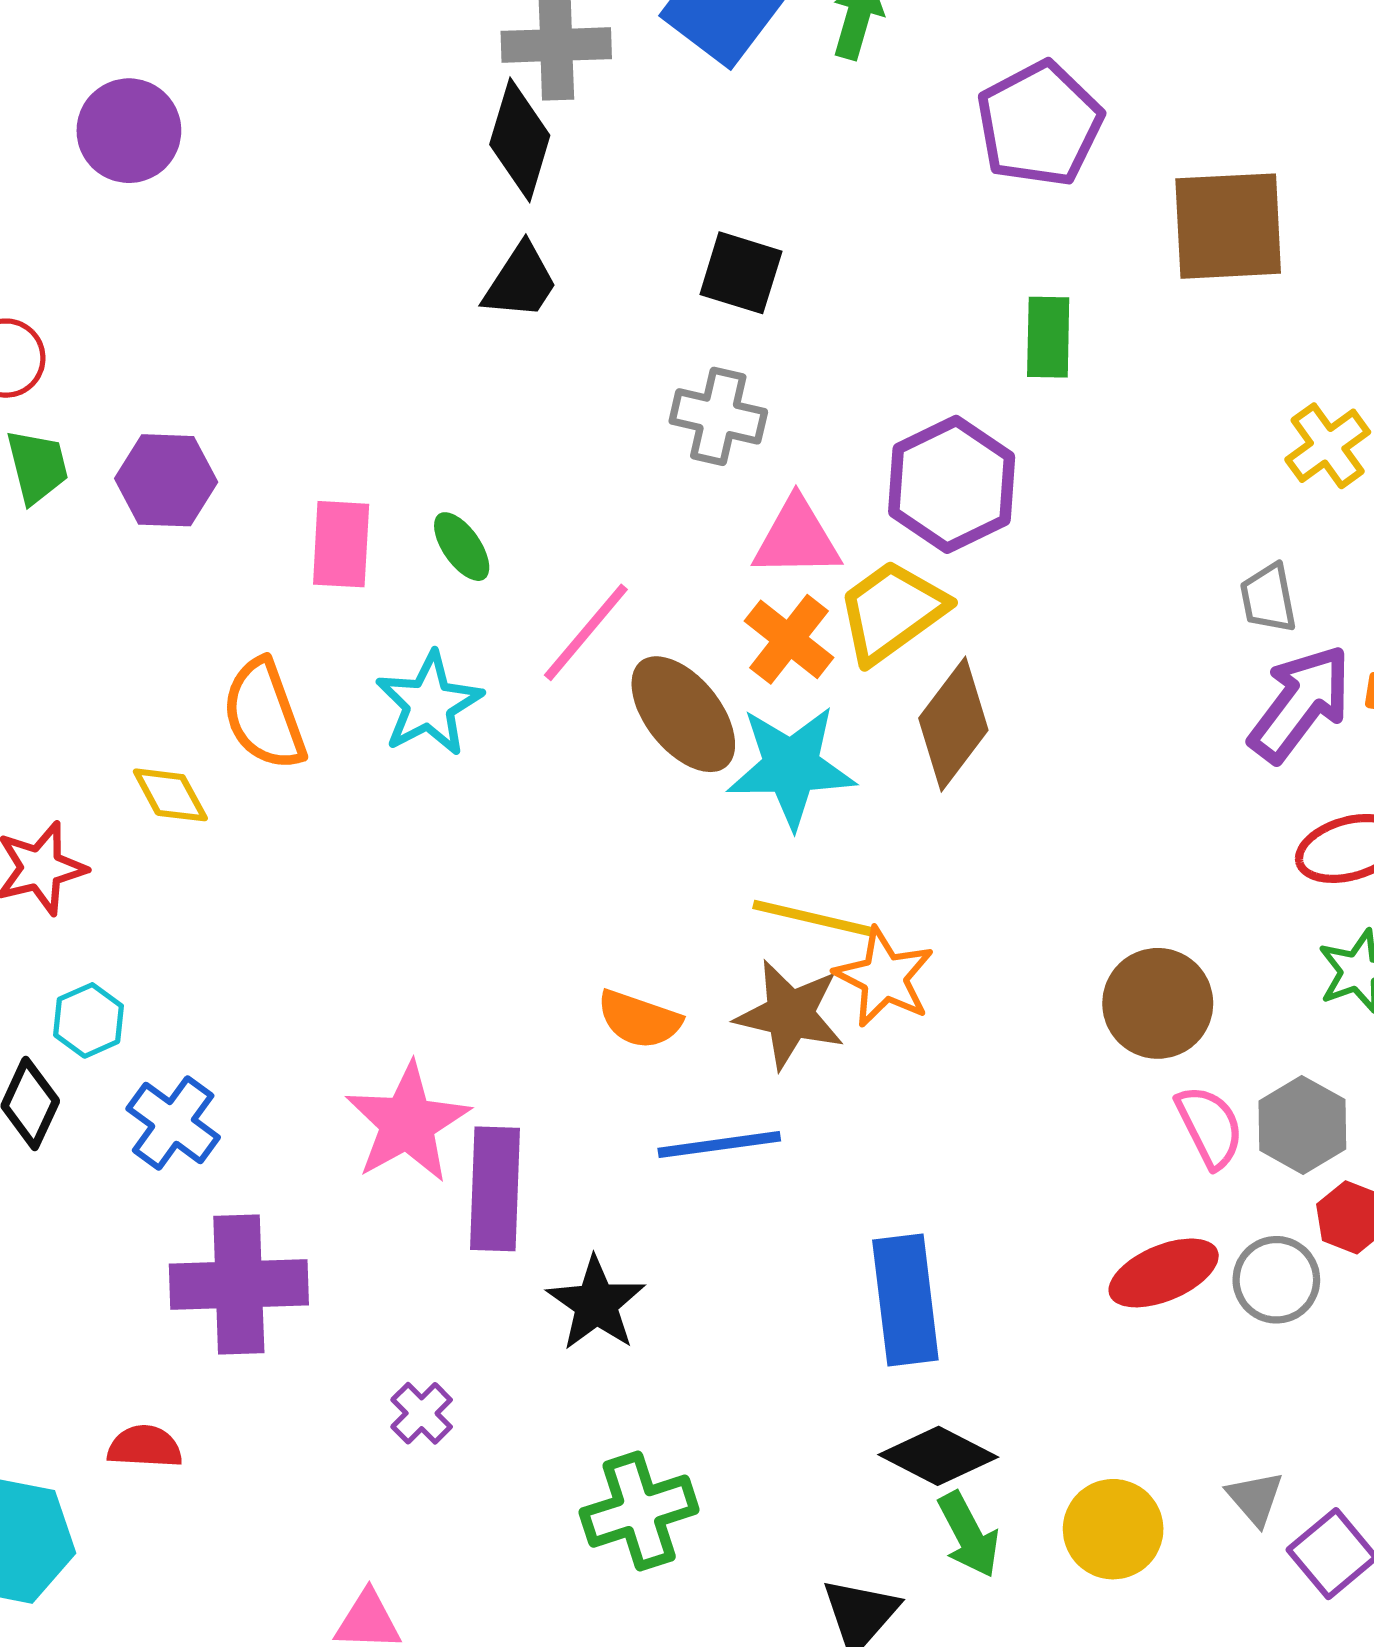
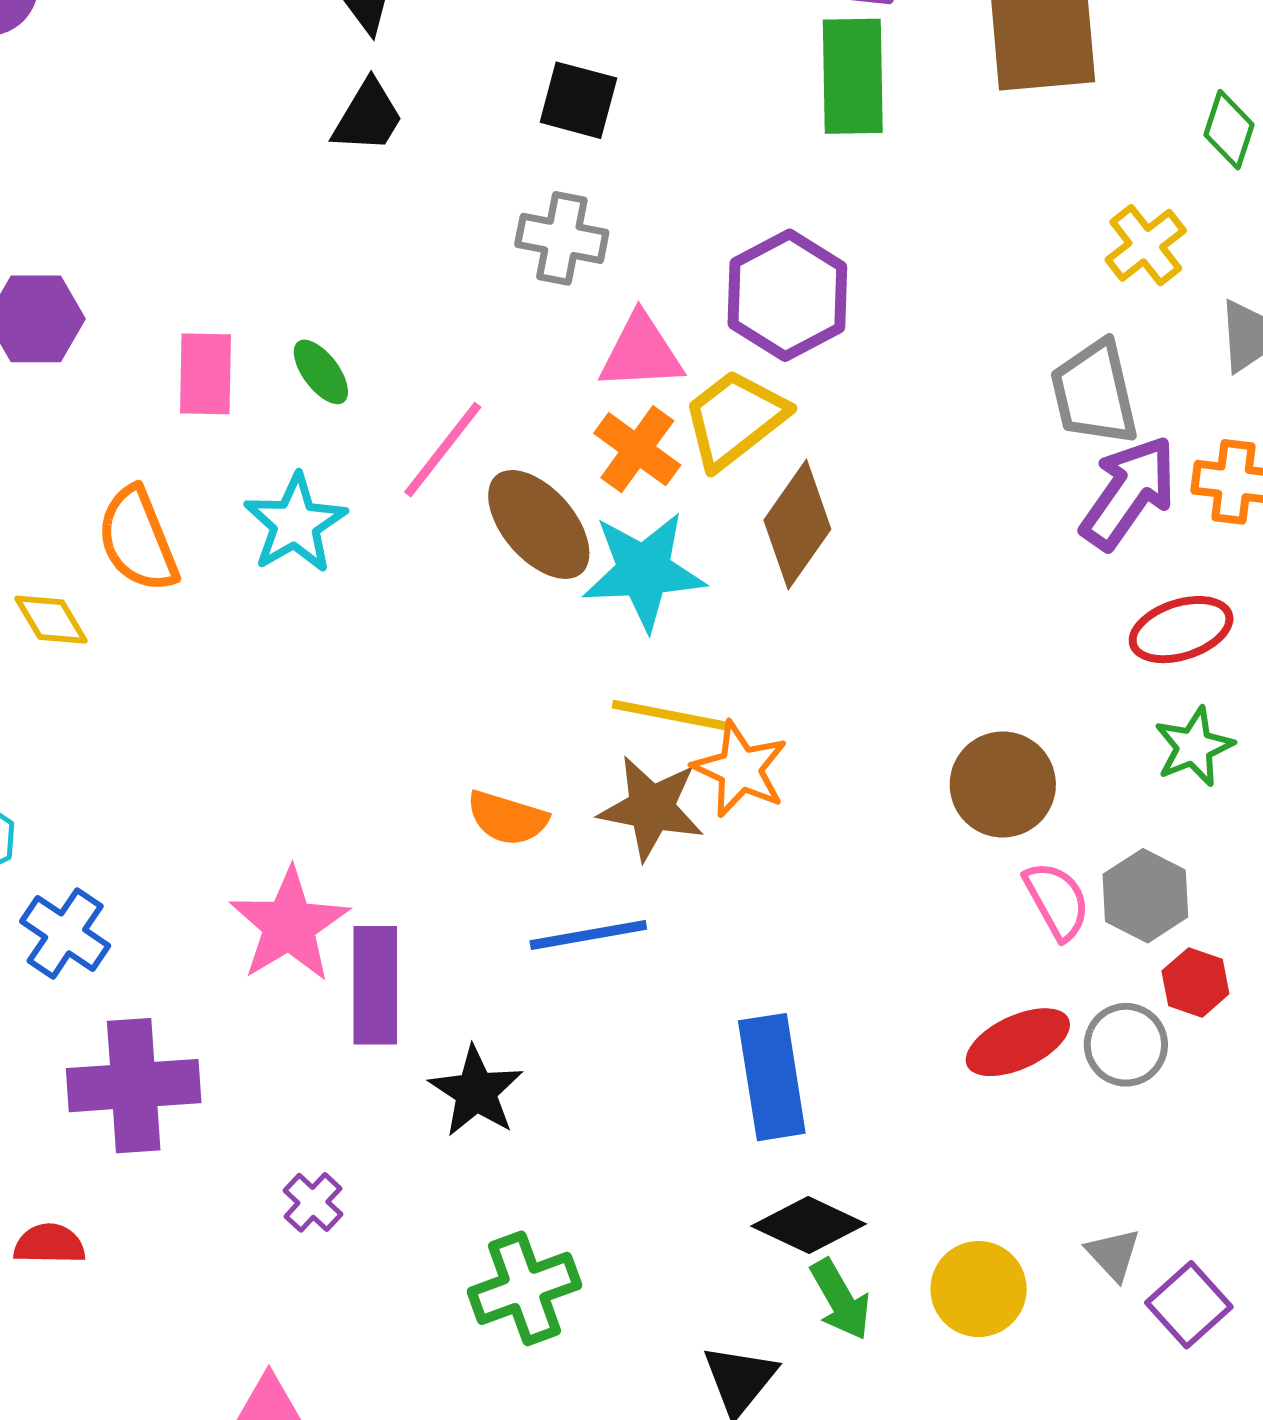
green rectangle: (1048, 337) -> (853, 76), moved, size x1.5
gray trapezoid: (1268, 598) -> (1094, 393), size x1.6

